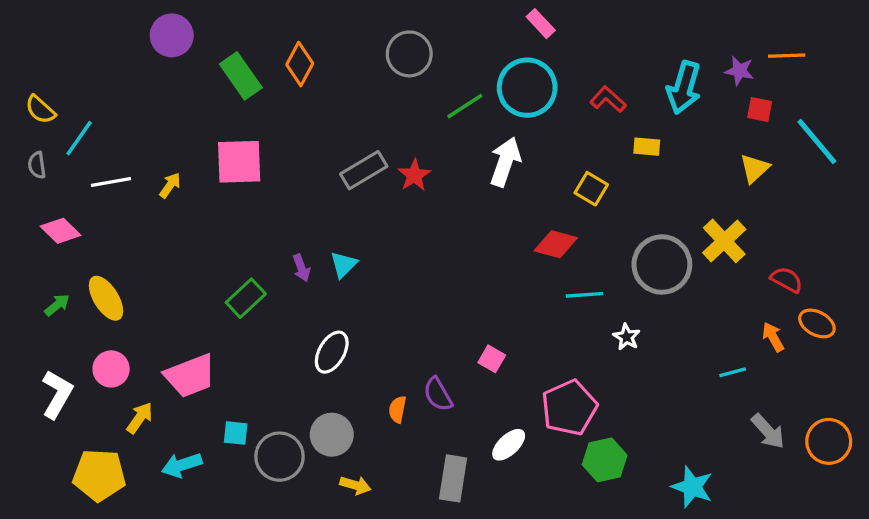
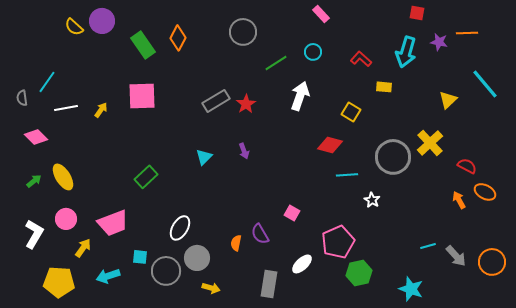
cyan circle: (527, 88) -> (313, 52), size x0.5
yellow semicircle: (40, 110) -> (74, 27), moved
red square: (760, 110) -> (417, 13), moved
purple arrow: (301, 268) -> (244, 151), moved
white ellipse: (332, 352) -> (180, 228), moved
cyan line: (733, 372) -> (428, 246), moved

